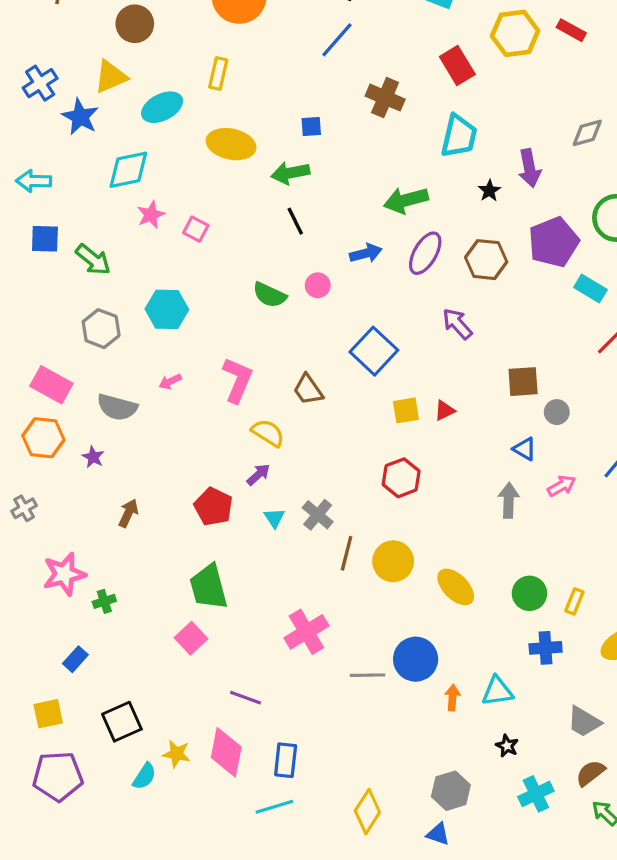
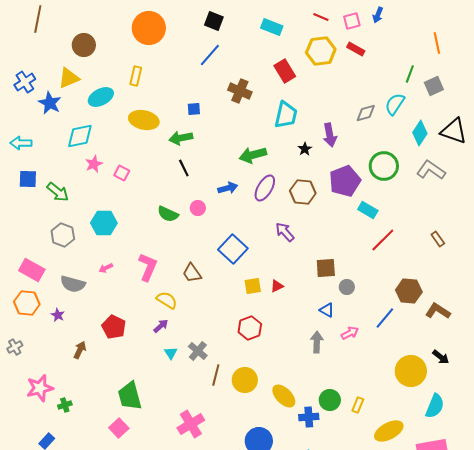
red pentagon: (213, 507) -> (114, 327), moved
blue cross: (546, 648) -> (309, 417), moved

